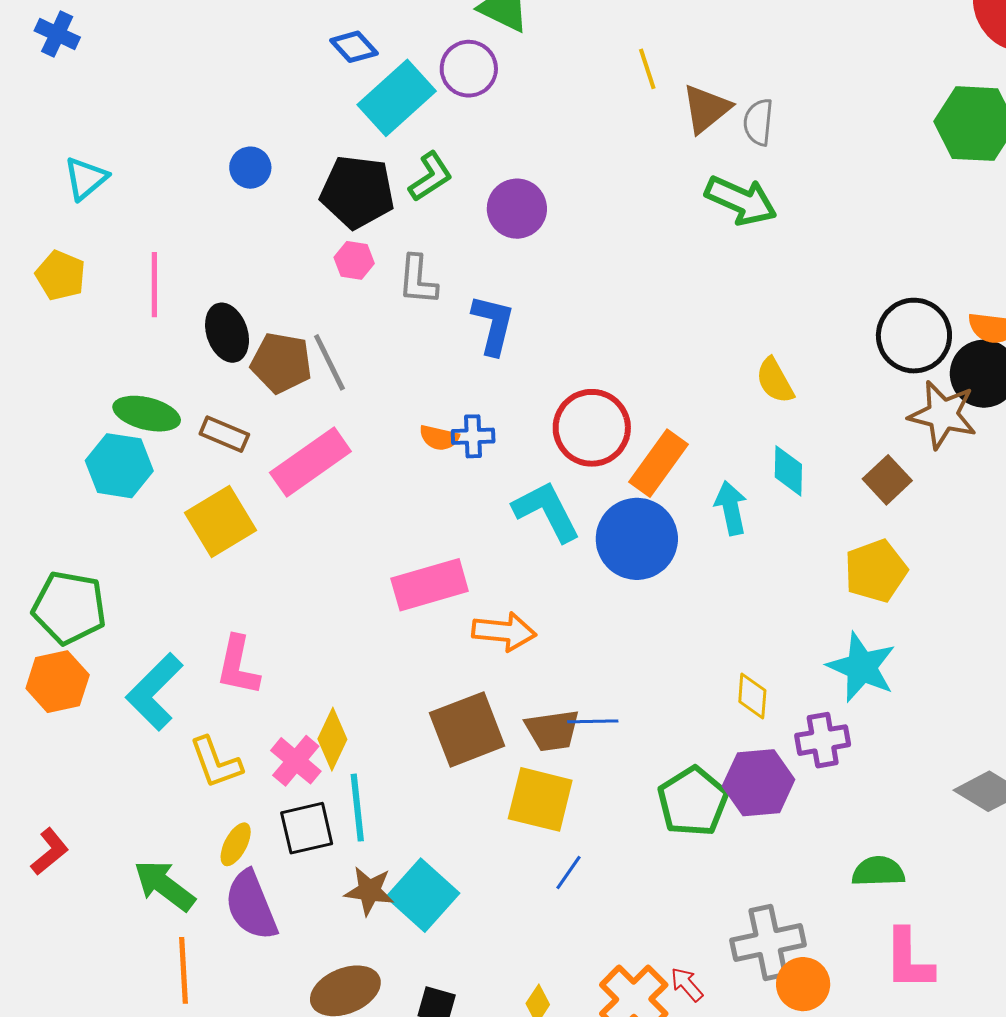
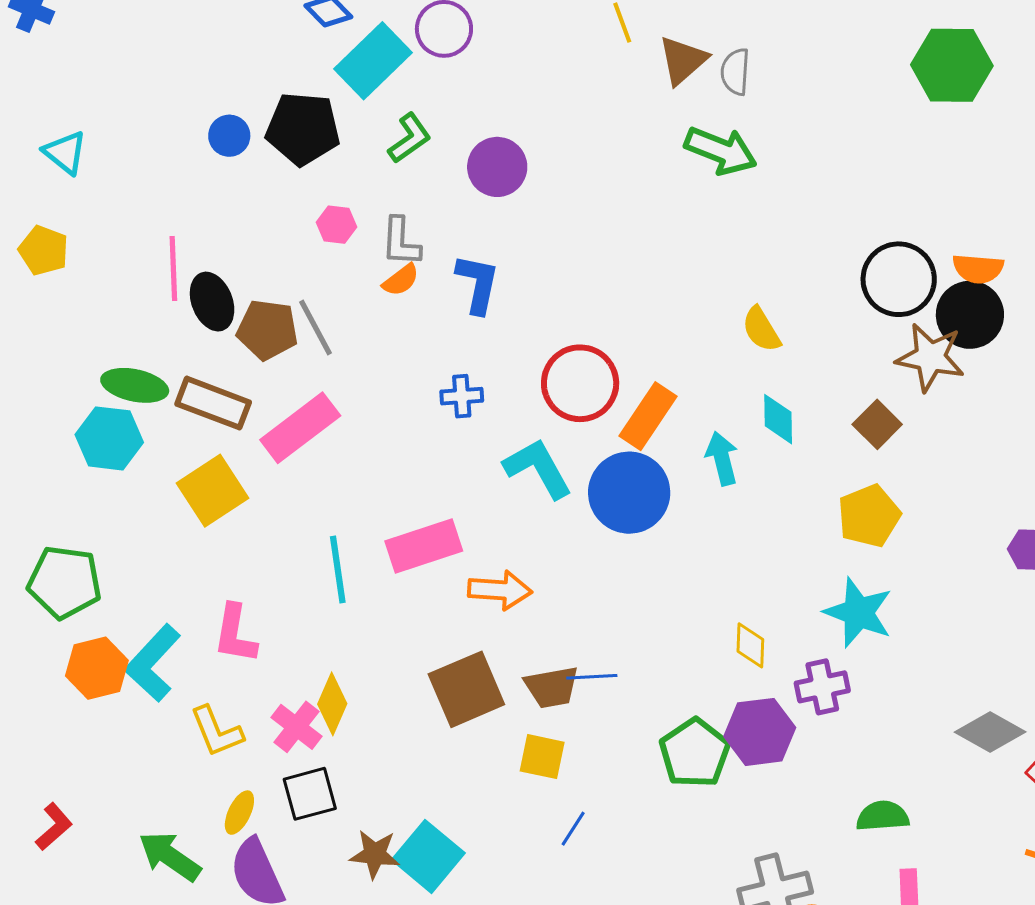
cyan triangle: (86, 178) -> (65, 153), turned -39
black pentagon: (357, 192) -> (303, 129), moved
pink line: (154, 285) -> (173, 269), moved
brown rectangle: (224, 434) -> (213, 403), size x1.5
orange semicircle: (439, 438) -> (401, 280), moved, turned -48
orange hexagon: (58, 682) -> (97, 668), moved
yellow square: (540, 799) -> (542, 757), size x0.7
cyan line: (357, 808) -> (338, 570), moved

